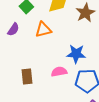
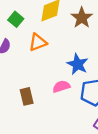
blue star: (76, 54) -> (78, 64), turned 30

